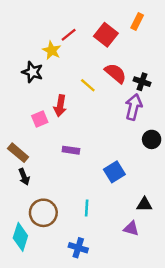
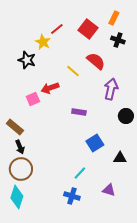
black cross: (142, 82) -> (118, 40), moved
red arrow: (60, 106) -> (50, 88), turned 60
purple rectangle: (71, 150) -> (79, 112), moved
black triangle: (144, 204) -> (120, 158), moved
cyan line: (87, 208) -> (80, 173), moved, turned 40
brown circle: (43, 213) -> (21, 169), moved
blue cross: (78, 248) -> (72, 196), moved

